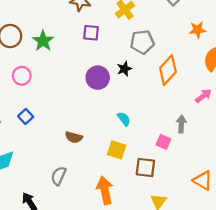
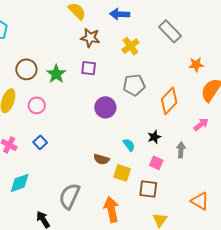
purple square: (91, 33) -> (89, 68), moved
gray pentagon: (142, 42) -> (134, 85), moved
black star: (124, 69) -> (154, 137), moved
brown semicircle: (74, 137) -> (101, 159), moved
pink square: (163, 142) -> (156, 163), moved
gray semicircle: (59, 176) -> (70, 196), size x1.5

